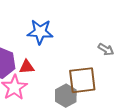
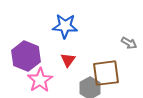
red triangle: (27, 67) -> (68, 60), moved, turned -49

